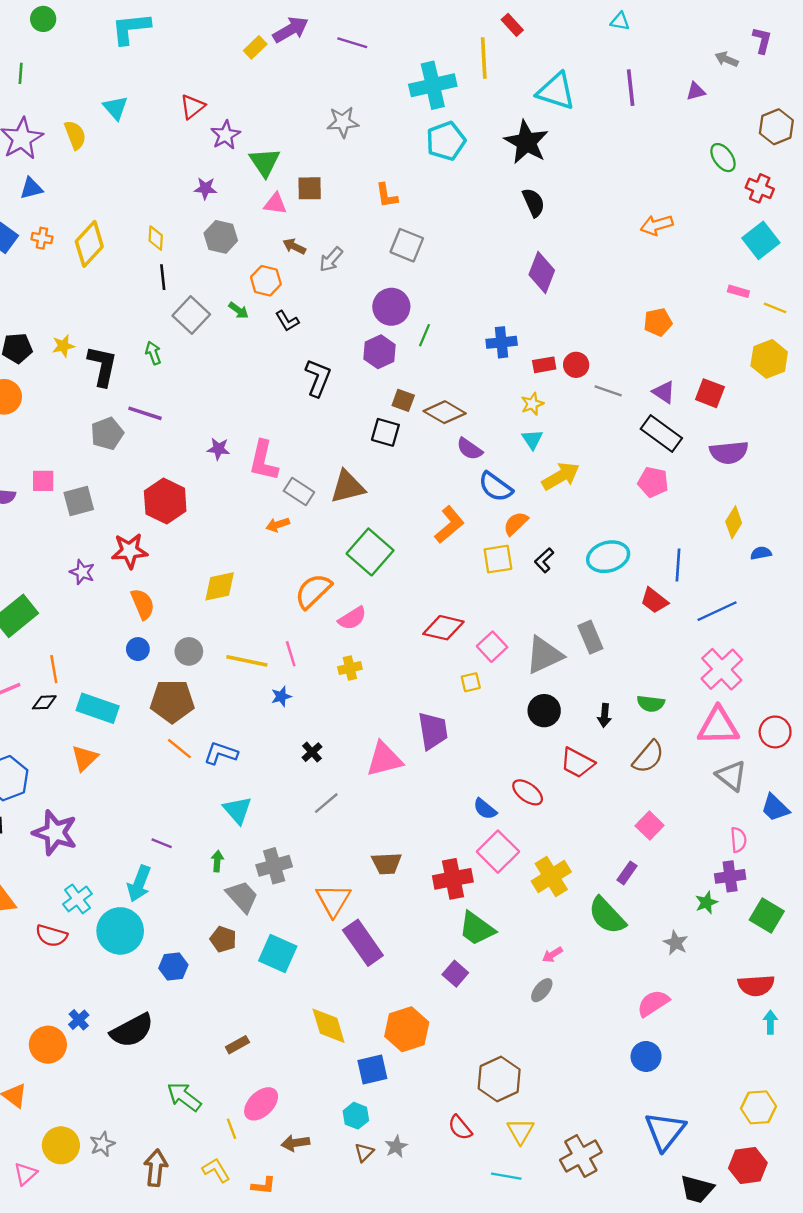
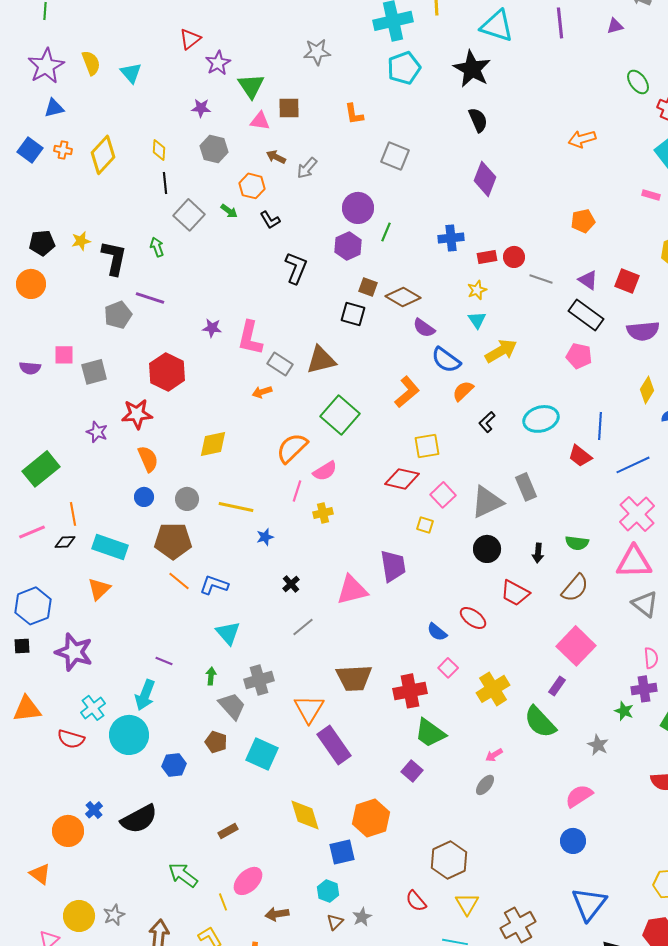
cyan triangle: (115, 108) -> (131, 73), moved
gray square: (407, 245) -> (395, 156), moved
yellow square: (498, 559) -> (427, 446), moved
pink line: (291, 654) -> (297, 491), moved, turned 35
yellow square: (471, 682) -> (425, 525), turned 30
pink square: (650, 826) -> (576, 646), size x1.6
pink square: (498, 852) -> (448, 668), size x0.6
brown trapezoid: (387, 863) -> (354, 678), size x1.4
green star: (706, 903) -> (624, 711), turned -30

